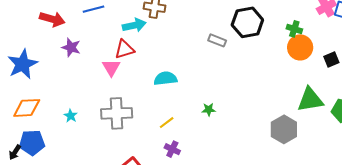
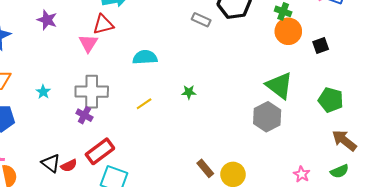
green triangle: (310, 100) -> (279, 86), moved, turned 44
purple cross: (172, 149) -> (84, 115), moved

